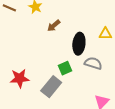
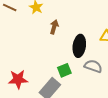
brown arrow: (54, 26) -> (54, 27), turned 144

